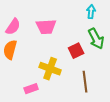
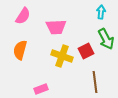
pink semicircle: (13, 27) -> (23, 16), moved
yellow cross: (50, 69) -> (62, 56), moved

